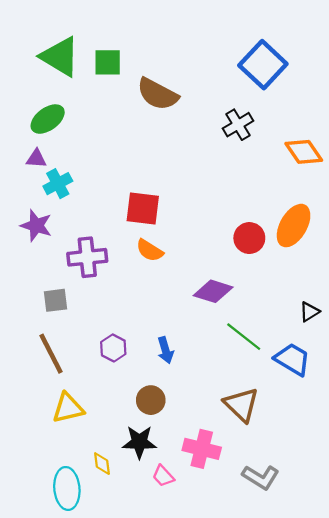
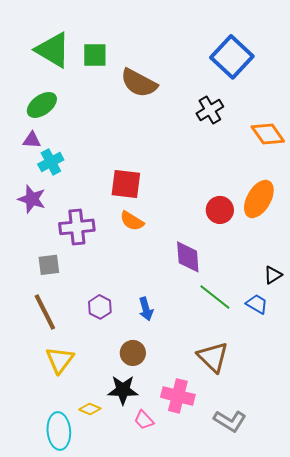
purple diamond: (213, 291) -> (188, 257), turned 68
blue trapezoid: (292, 359) -> (257, 304), moved, size x0.7
yellow triangle: (68, 408) -> (60, 360), turned -40
yellow diamond: (102, 464) -> (90, 409), turned -60

